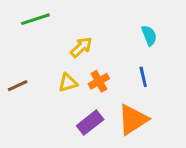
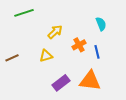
orange cross: (99, 81) -> (79, 45), moved
orange triangle: (133, 120) -> (90, 81), turned 40

